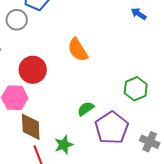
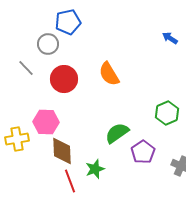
red circle: (33, 70) -> (64, 79), moved
green semicircle: (86, 109) -> (117, 133), size x1.4
purple pentagon: (112, 128) -> (143, 152), size x0.7

